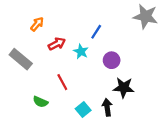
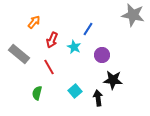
red arrow: (57, 44) -> (52, 40), turned 140
red line: (62, 82) -> (49, 67), moved
green semicircle: (40, 102) -> (37, 93), turned 80
cyan square: (83, 109) -> (75, 91), moved

